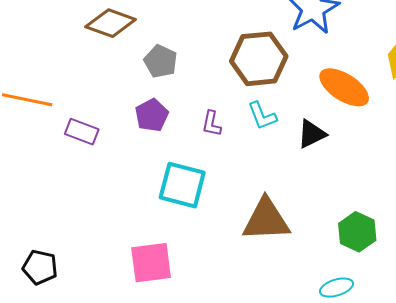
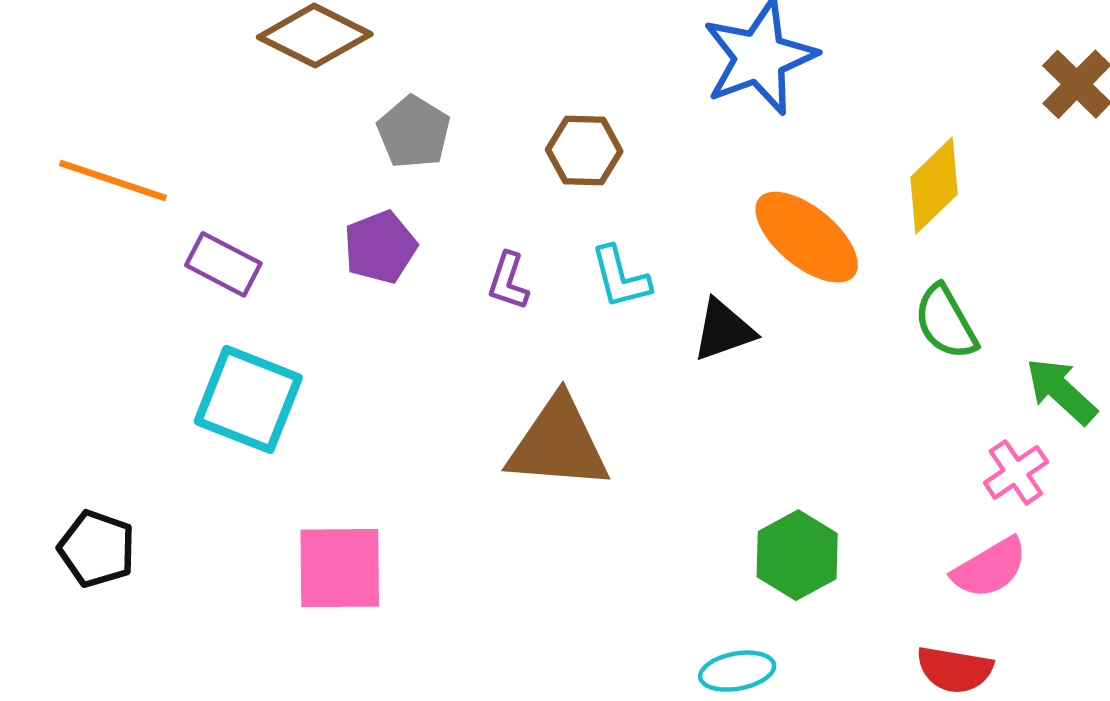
brown hexagon: (259, 59) -> (584, 151), moved, size x0.6
cyan square: (182, 185) -> (248, 399), moved
brown triangle: (266, 220) -> (558, 444), moved

